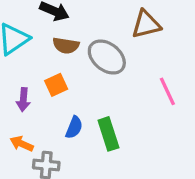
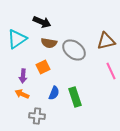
brown triangle: (146, 24) -> (106, 41), moved
orange arrow: (22, 144) -> (22, 94), moved

